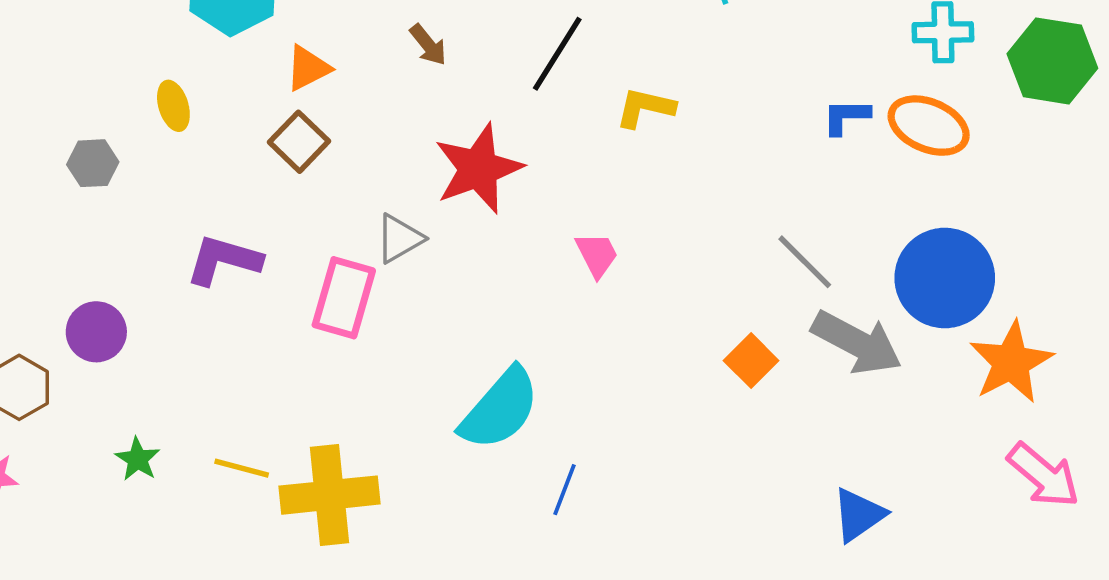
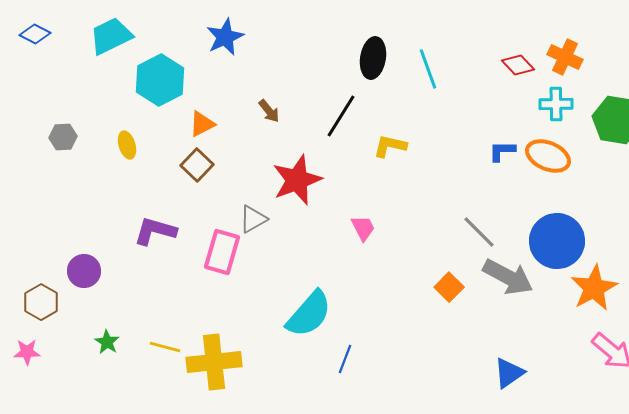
gray hexagon: (93, 163) -> (63, 137), moved

